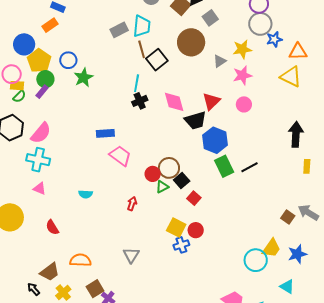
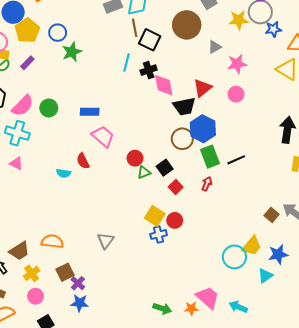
yellow star: (242, 49) -> (239, 20), moved
black square: (157, 60) -> (150, 40), turned -30
green circle: (45, 79) -> (49, 108), moved
black cross: (140, 101) -> (149, 70), moved
brown circle: (169, 168) -> (182, 139), moved
red arrow: (132, 204) -> (207, 184), moved
red semicircle: (52, 227) -> (83, 161), moved
cyan triangle: (287, 287) -> (265, 276), moved, turned 49

